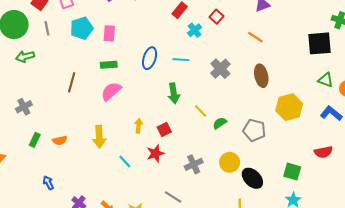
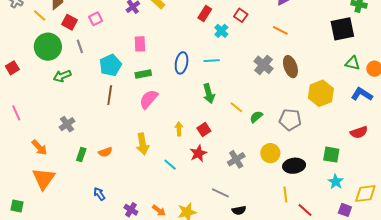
cyan pentagon: (82, 28) -> (110, 65), moved
gray cross: (220, 69) -> (263, 65), moved
black ellipse: (252, 178) -> (294, 166), turned -45

